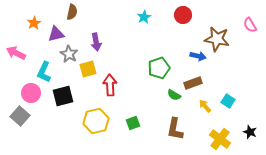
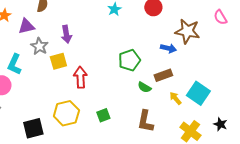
black square: (63, 96) -> (33, 128), moved
cyan square: (228, 101) -> (198, 93), size x1.6

